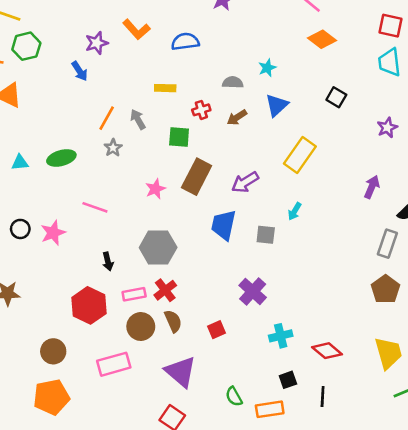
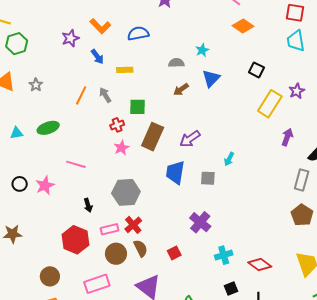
blue arrow: (80, 71) -> (97, 57), moved
red cross: (201, 110) -> (117, 125), moved
gray star: (113, 148) -> (36, 85), moved
yellow rectangle: (300, 155) -> (270, 104), moved

